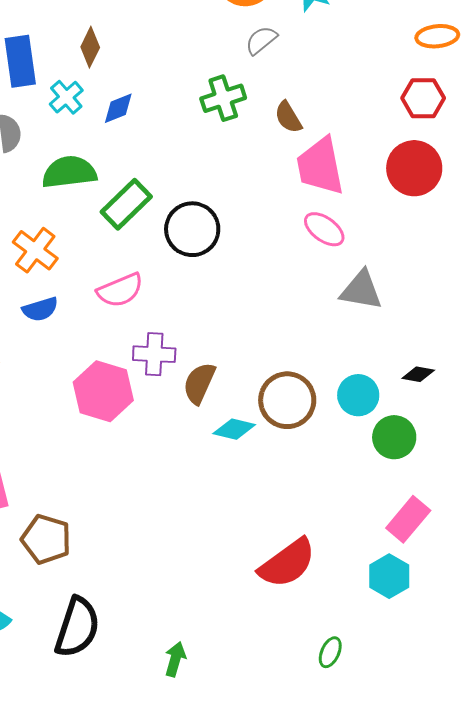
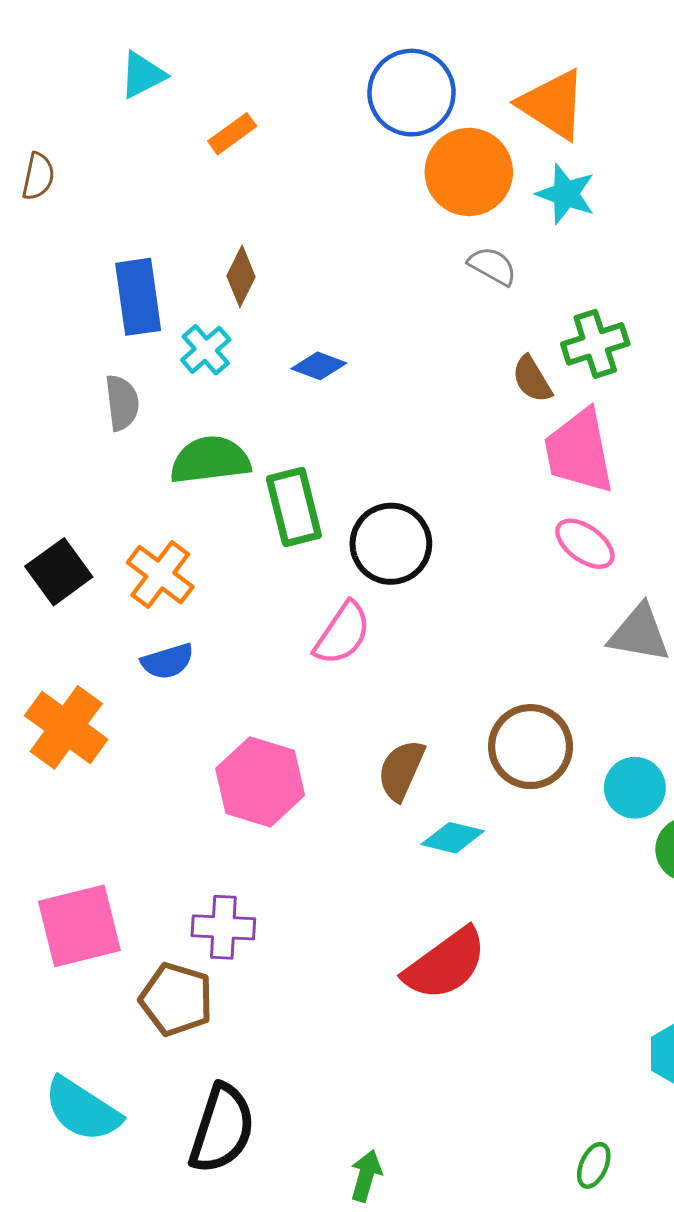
gray semicircle: (261, 40) -> (492, 266), turned 68
green cross: (223, 98) -> (595, 344), moved
blue diamond: (118, 108) -> (319, 366), moved, turned 42
green rectangle: (126, 204) -> (294, 507), turned -60
pink semicircle: (120, 290) -> (342, 633), moved, turned -33
purple cross: (154, 354) -> (223, 927), moved
brown circle: (287, 400) -> (531, 747), moved
red semicircle: (287, 563) -> (445, 964), moved

